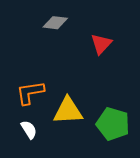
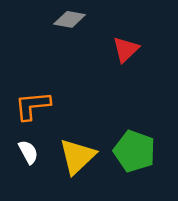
yellow triangle: (68, 111) -> (77, 156), moved, turned -44

